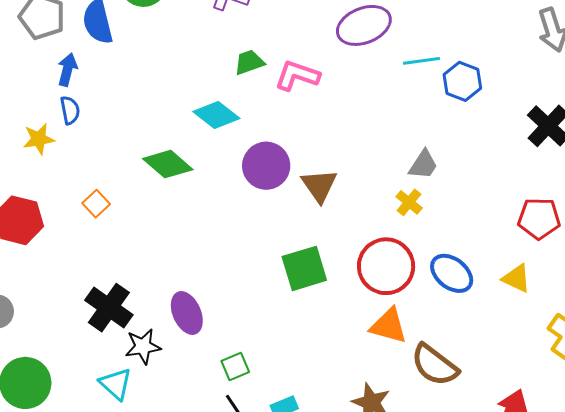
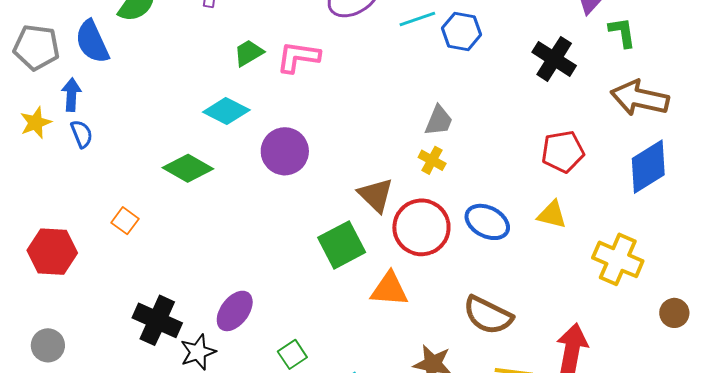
yellow star: (39, 139) -> (36, 123), moved
brown triangle: (319, 186) -> (376, 195), moved
purple ellipse: (187, 313) -> (235, 311), turned 72
orange triangle: (389, 326) -> (389, 289), moved

